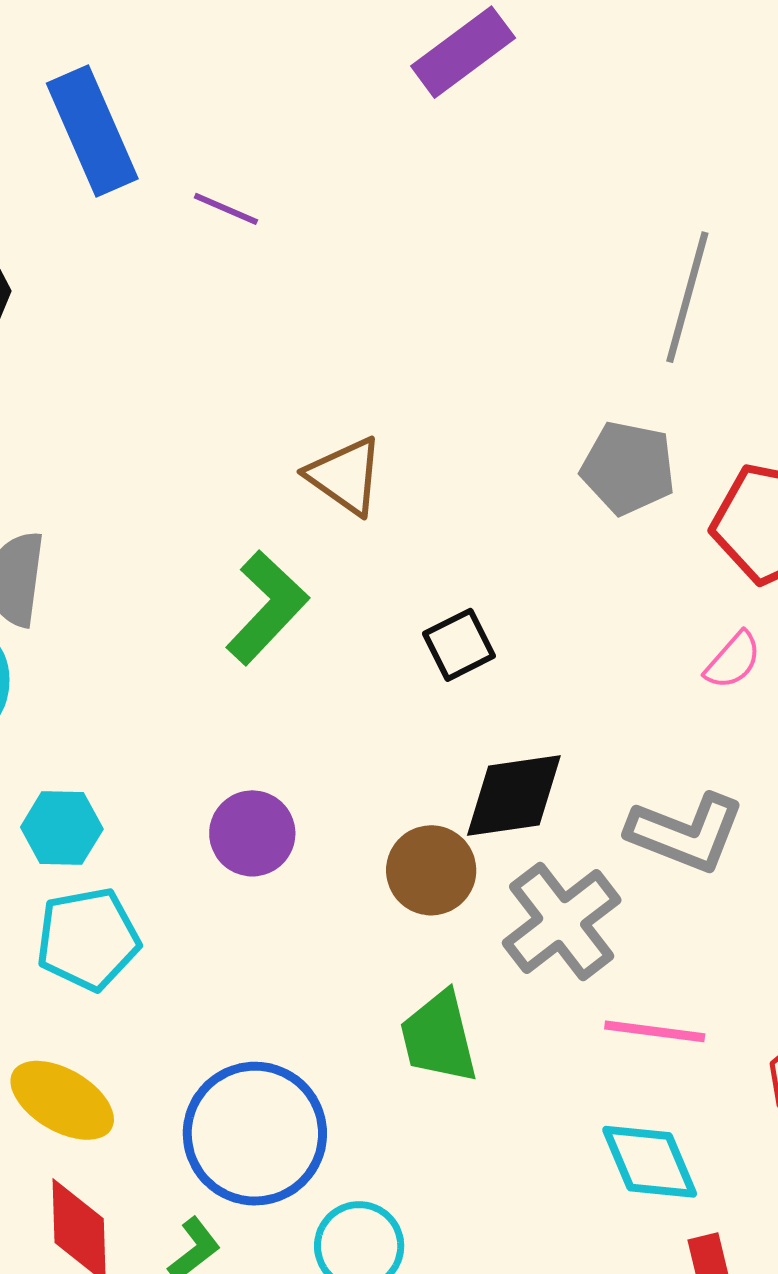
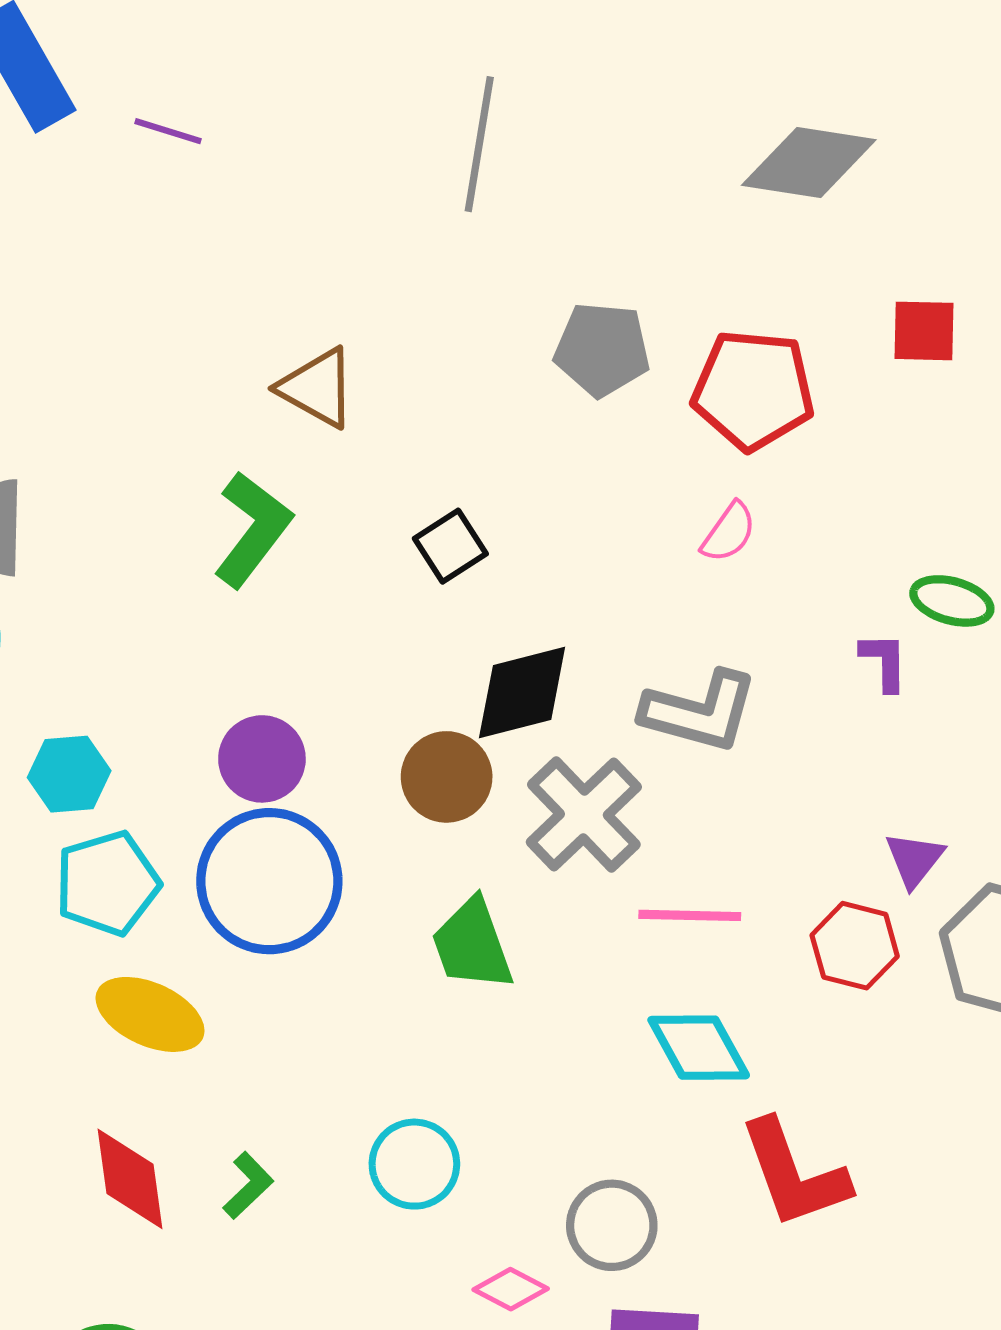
gray line: (687, 297) -> (479, 144), moved
yellow ellipse: (62, 1100) -> (150, 1014), moved
blue circle: (255, 1134) -> (269, 881), moved

